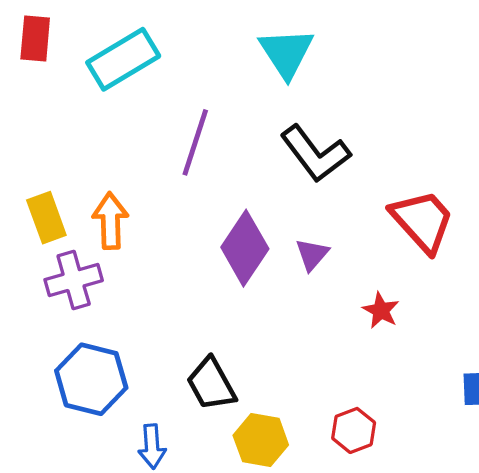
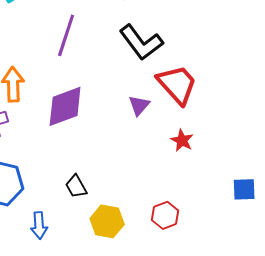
red trapezoid: (422, 221) -> (177, 84), moved
purple diamond: (245, 248) -> (65, 106), moved, turned 36
black trapezoid: (211, 384) -> (76, 186), size x0.7

